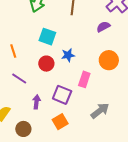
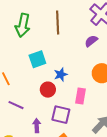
cyan square: (47, 37) -> (37, 59), turned -30
red circle: (46, 64) -> (48, 90), moved

